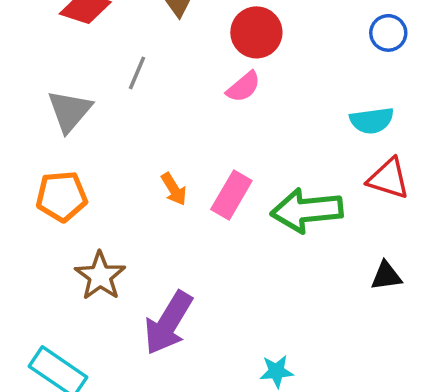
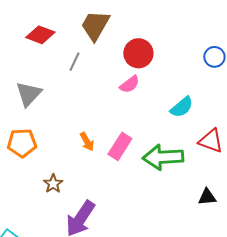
gray line: (137, 73) -> (74, 62), moved
cyan semicircle: (372, 120) -> (182, 107), moved, turned -35
brown star: (100, 276) -> (53, 184), moved, size x0.7

